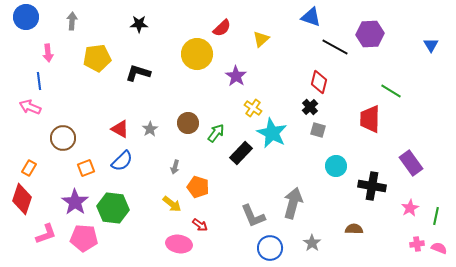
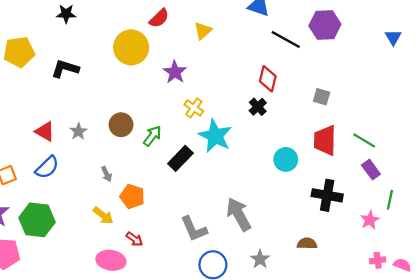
green line: (391, 91) -> (364, 140), moved
red trapezoid: (370, 119) -> (325, 140), moved
gray square: (318, 130) -> (322, 97), moved
purple rectangle: (411, 163) -> (371, 170), size x0.7
cyan circle: (336, 166) -> (286, 159), moved
gray arrow: (175, 167) -> (106, 174), turned -40
gray arrow: (293, 203) -> (239, 214), turned -44
green line: (436, 216) -> (390, 200), moved

